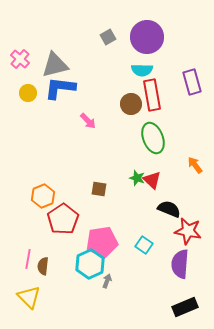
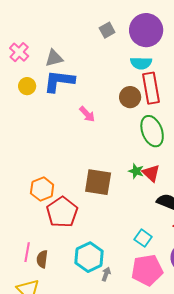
gray triangle: (55, 65) -> (54, 58), size x0.7
brown square: (99, 189) -> (98, 182), size x1.8
pink pentagon: (102, 242) -> (147, 270), moved

